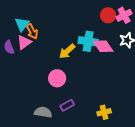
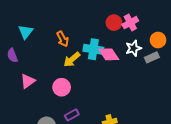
orange arrow: (32, 31) -> (63, 39), moved
pink triangle: (24, 42) -> (28, 81), moved

